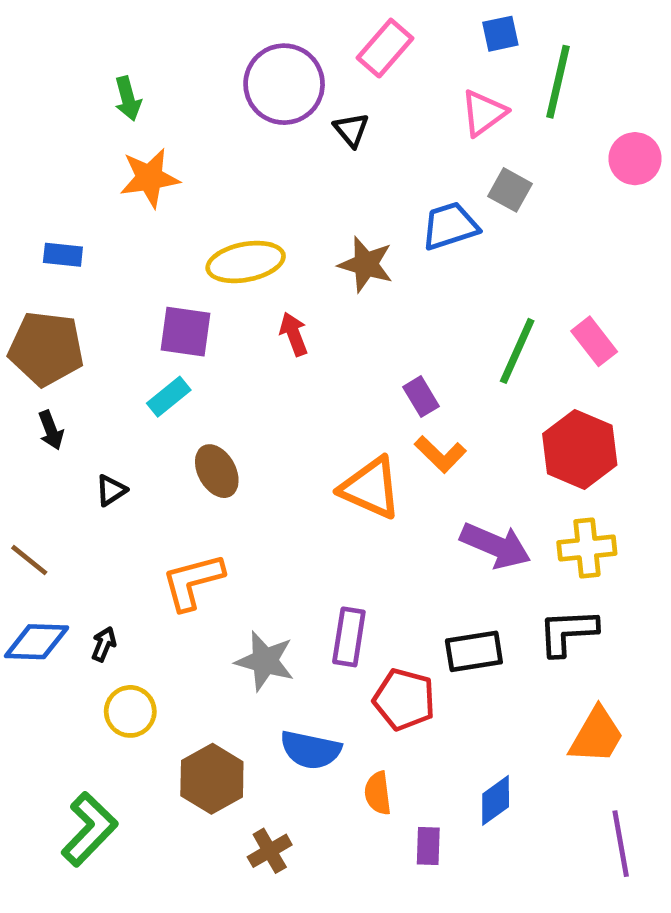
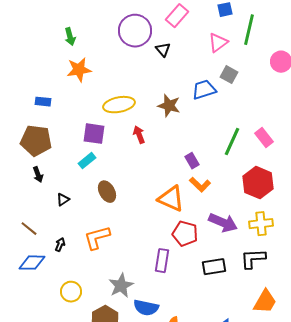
black arrow: (104, 644) -> (60, 245), moved
gray star: (265, 661) -> (121, 286), moved, turned 30
red pentagon: (404, 699) -> (185, 234), moved

